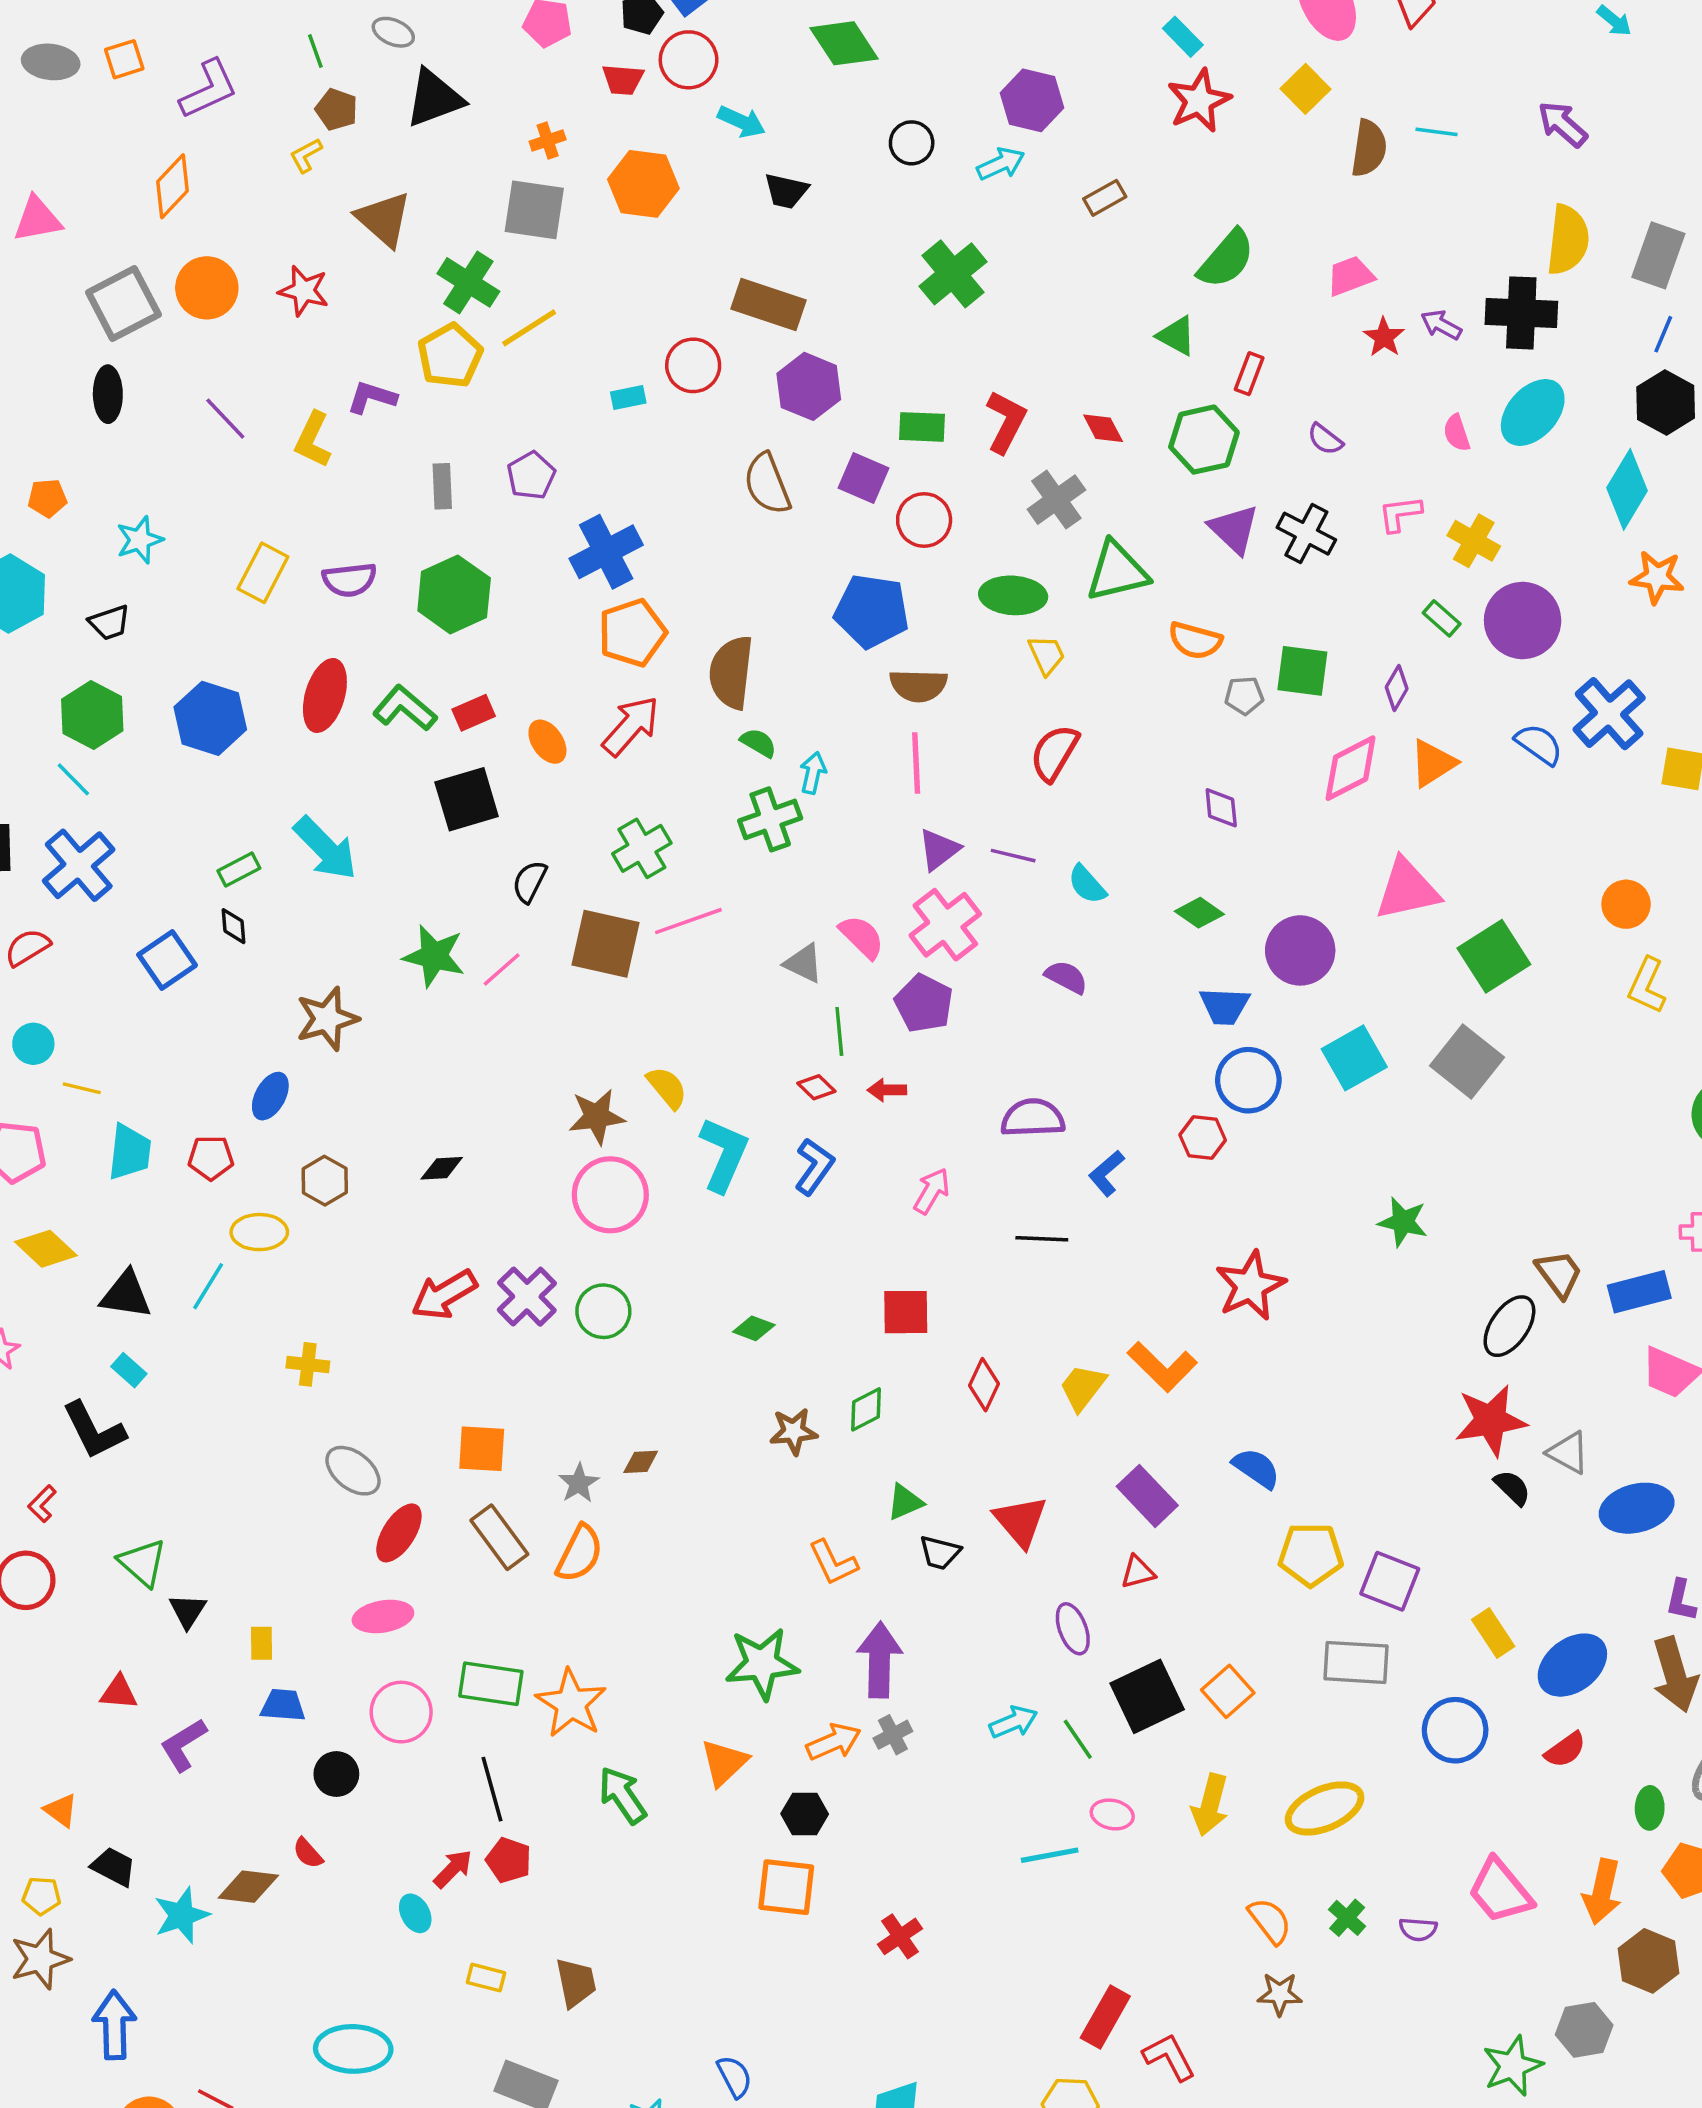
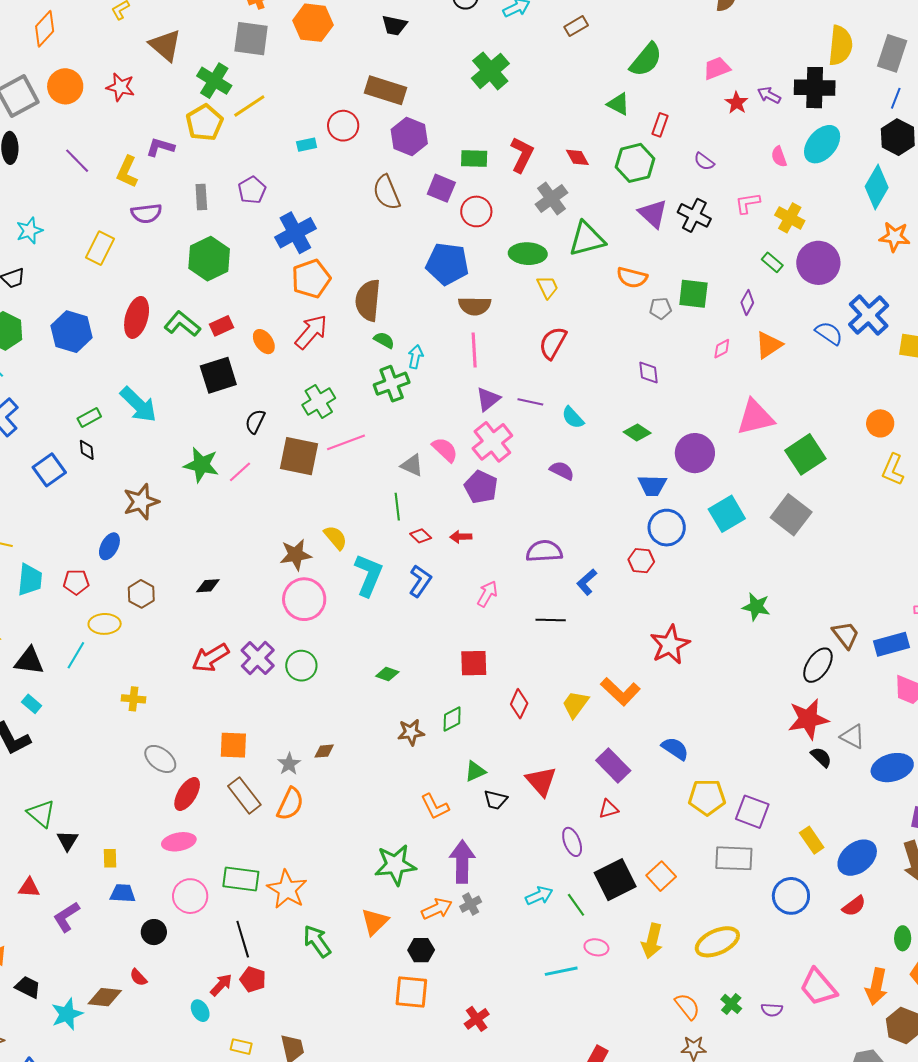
purple semicircle: (349, 580) -> (146, 213), moved
pink diamond: (1351, 768) -> (722, 349), size x0.5
green line: (839, 1031) -> (397, 507), moved

